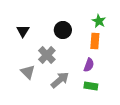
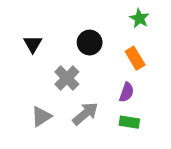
green star: (99, 21) -> (139, 18), moved
orange rectangle: (95, 41) -> (135, 58), turned -35
gray triangle: (28, 72) -> (41, 116), moved, turned 42

